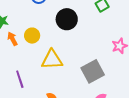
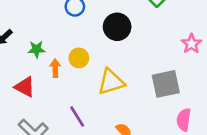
orange arrow: (12, 39) -> (55, 68), turned 40
gray square: (93, 71) -> (166, 84), turned 30

